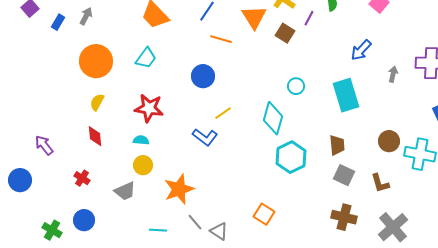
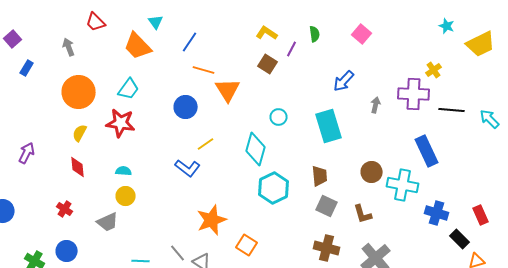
gray arrow: (86, 16) -> (69, 47), turned -48
orange triangle: (254, 17) -> (228, 90), moved
blue rectangle: (58, 22) -> (27, 68), moved
red star: (149, 108) -> (121, 123), moved
purple arrow: (44, 145) -> (27, 153), moved, turned 65
orange star: (179, 189) -> (212, 220), moved

